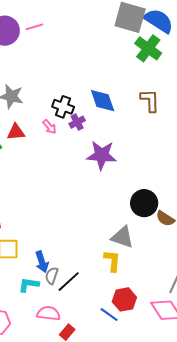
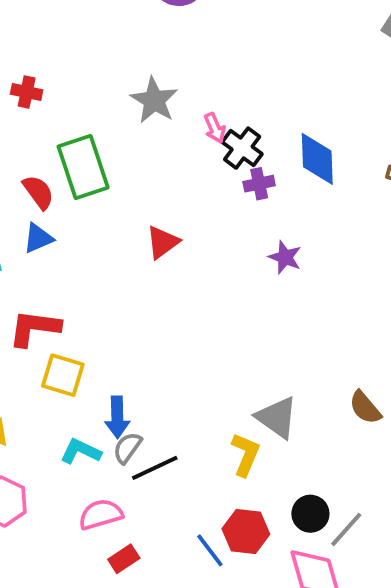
pink arrow: (49, 127) -> (215, 128), moved
red triangle: (16, 132) -> (163, 242), moved, turned -48
purple star: (102, 155) -> (285, 257), size x0.6
black circle: (144, 203) -> (310, 514), moved, size x0.7
pink semicircle: (49, 313) -> (101, 514), turned -40

